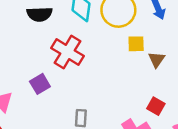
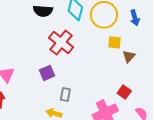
purple square: (40, 84) -> (47, 73), moved

